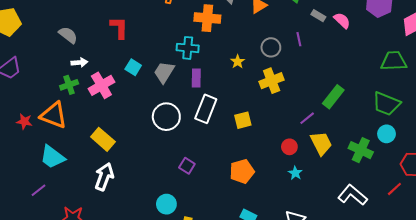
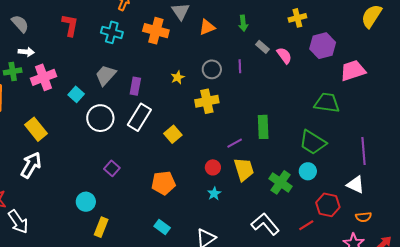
cyan cross: (188, 48) -> (112, 32), moved
cyan square: (133, 67) -> (76, 94), moved
green rectangle: (333, 97) -> (263, 127), turned -50
yellow square: (243, 120) -> (173, 134), turned -36

